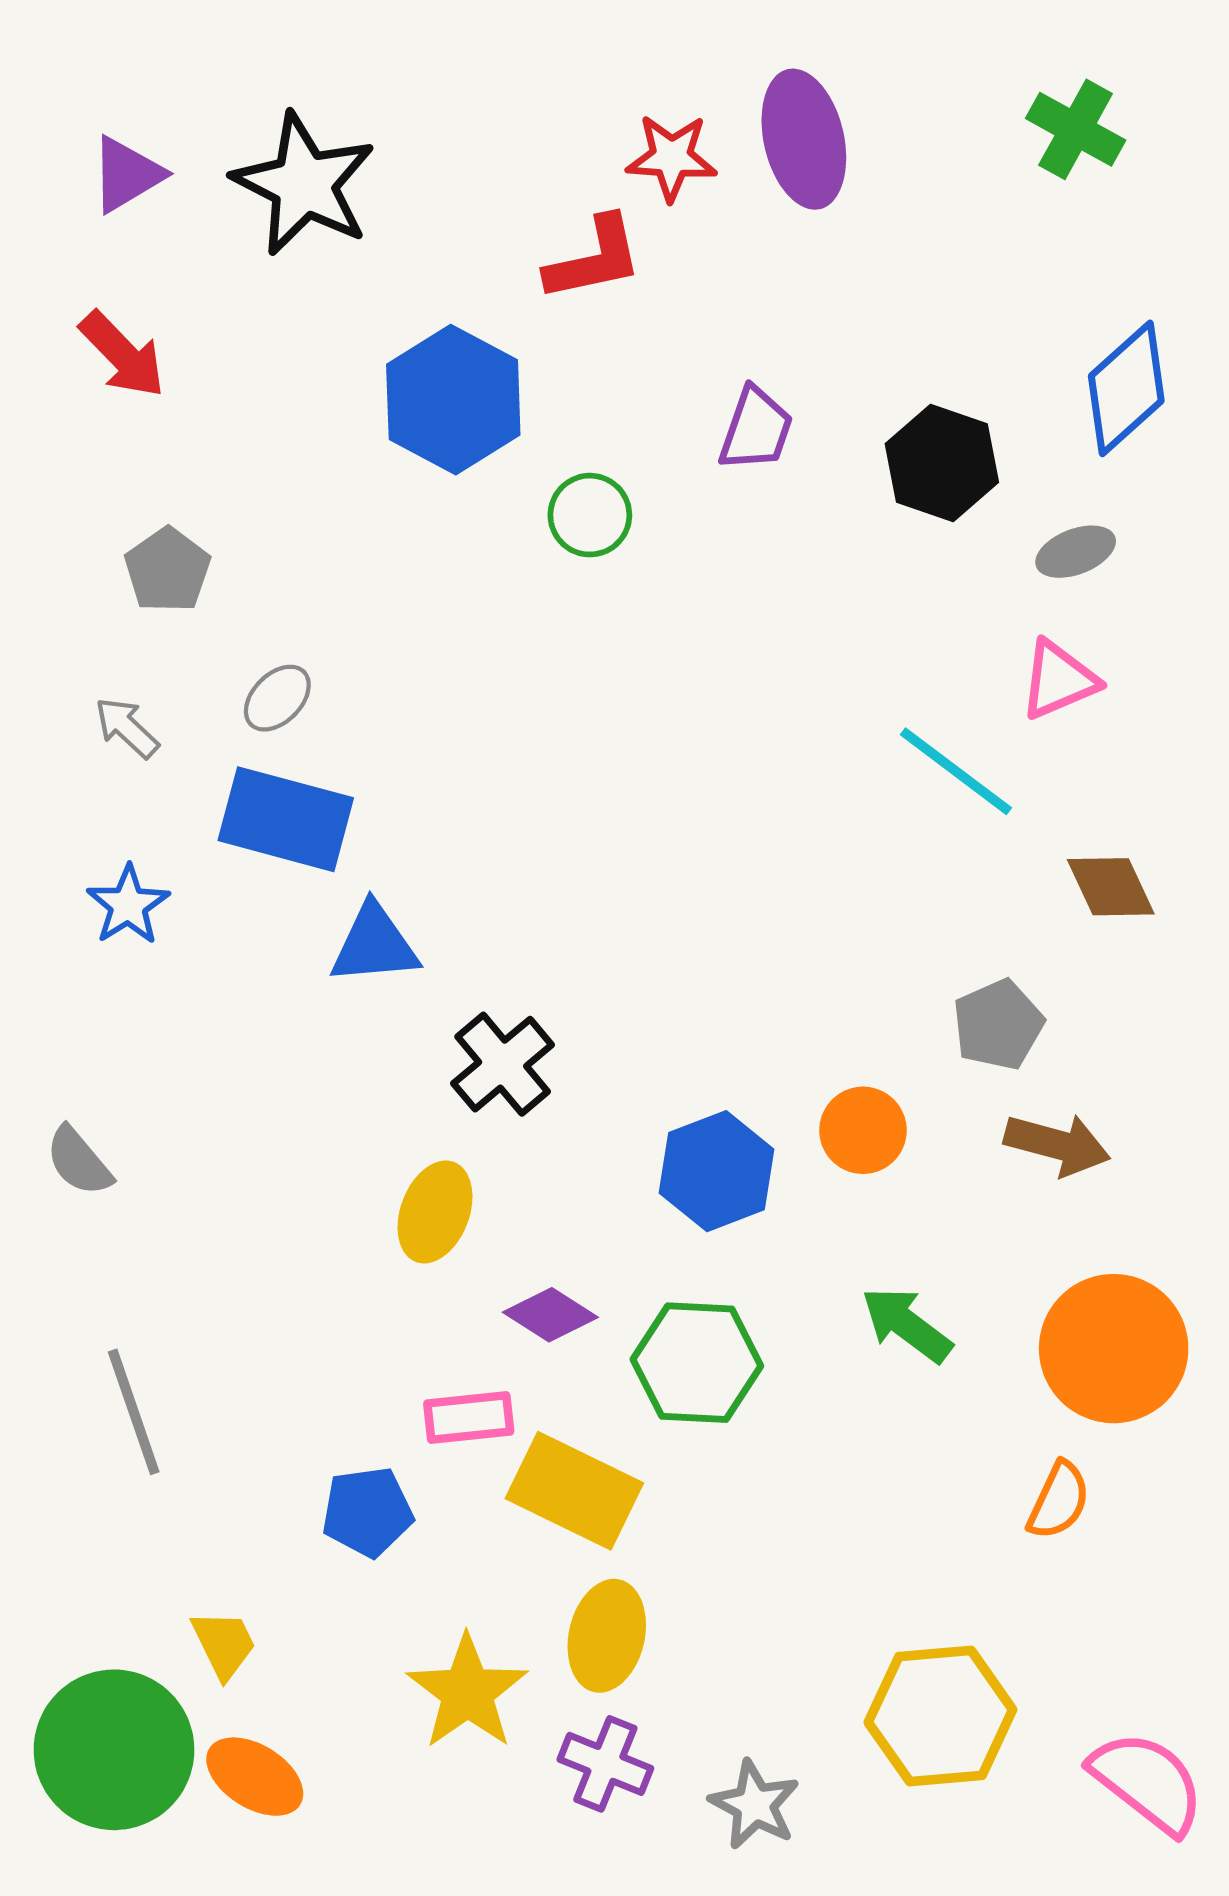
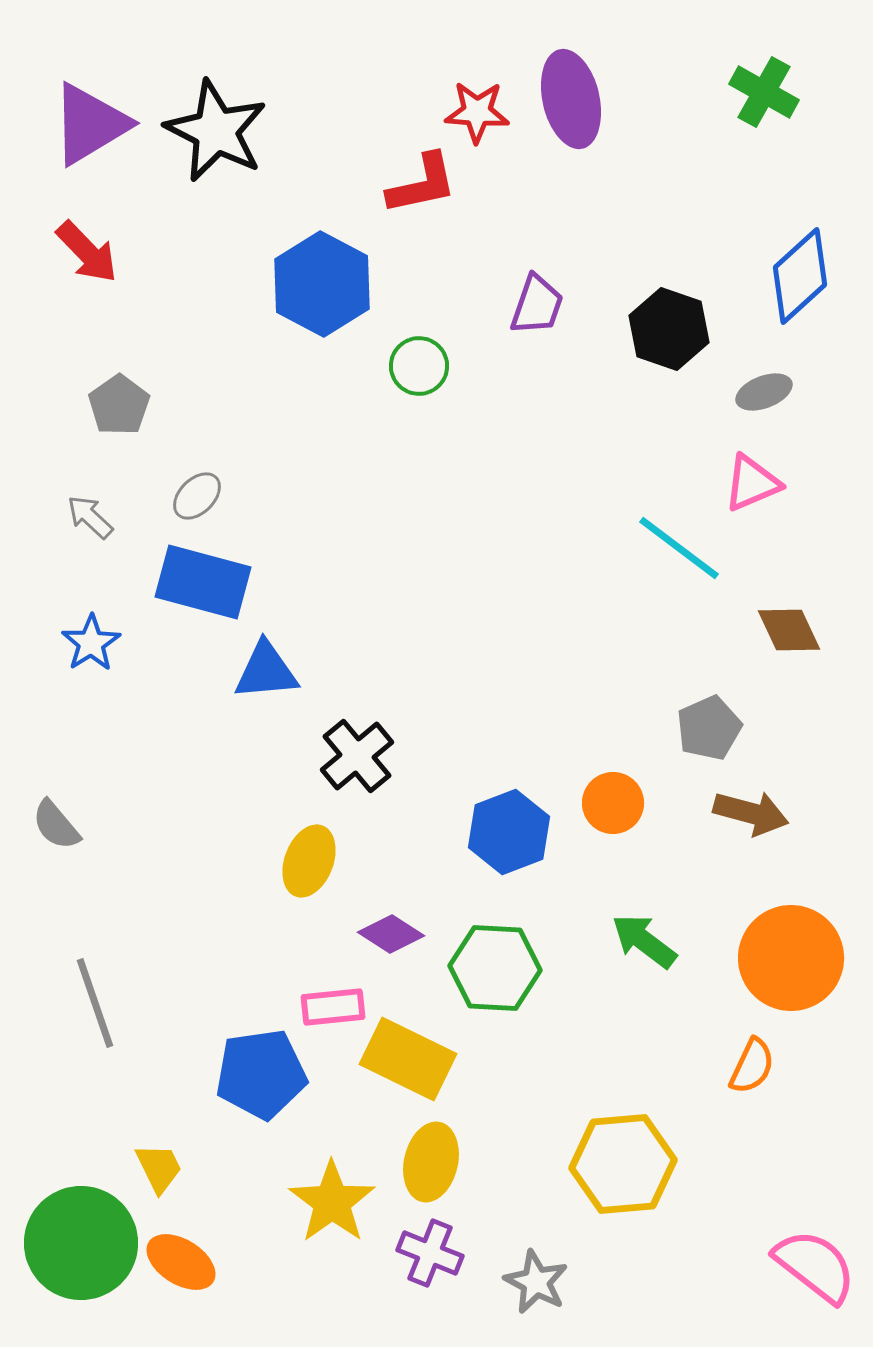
purple triangle: (127, 174) -> (90, 124), size x1.5
blue pentagon: (367, 1512) -> (261, 1074), size x1.4
yellow hexagon: (940, 1716) -> (623, 1164), moved

